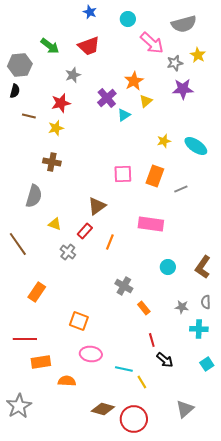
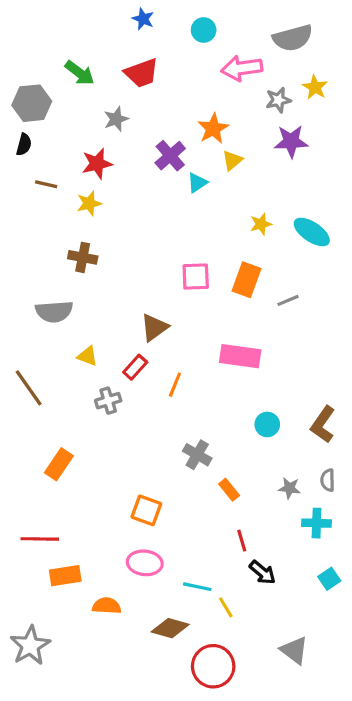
pink arrow: (152, 43) -> (242, 68), turned 130
gray semicircle: (34, 196) -> (54, 312), turned 70
gray cross: (68, 252) -> (108, 401), turned 35
orange square: (79, 321) -> (146, 510), moved
brown diamond: (103, 409) -> (170, 628), moved
gray triangle: (185, 409) -> (294, 650), turned -42

